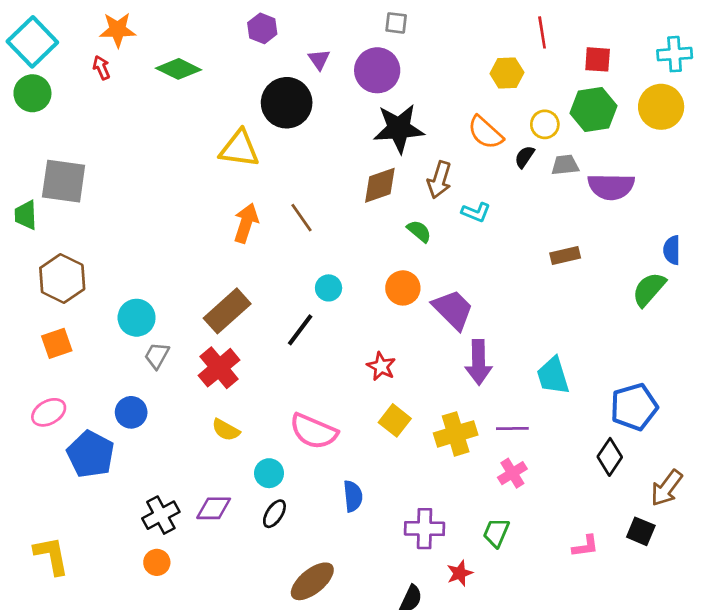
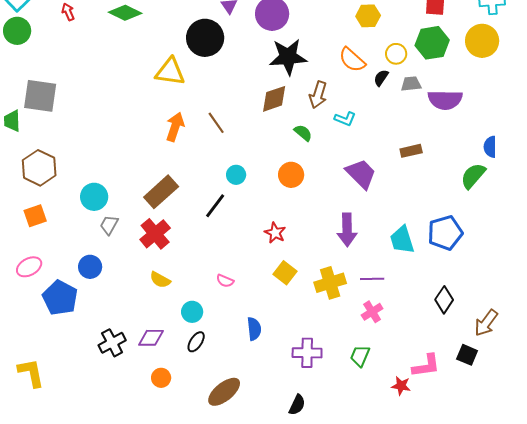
purple trapezoid: (453, 310) -> (361, 174), moved
blue pentagon: (634, 407) -> (445, 233), moved
pink semicircle: (314, 431) -> (225, 281), size x0.5
pink L-shape: (585, 546) -> (426, 366), size x1.4
orange circle: (157, 562) -> (161, 378), moved
red star: (460, 573) -> (401, 386), moved, turned 30

